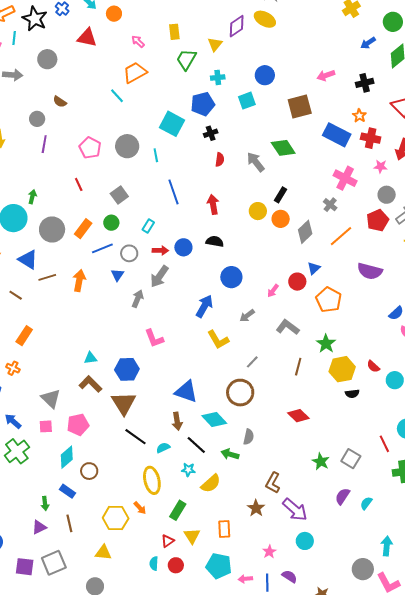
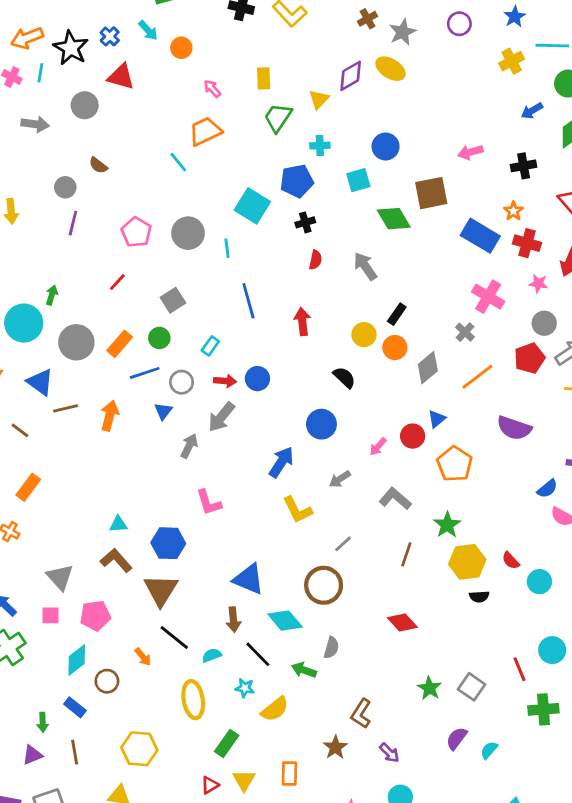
red triangle: (87, 38) -> (121, 77), moved
green diamond: (283, 148) -> (394, 219), moved
red line: (79, 184) -> (117, 282), turned 64
black semicircle: (215, 241) -> (344, 377), moved, turned 30
orange arrow: (140, 508) -> (143, 657), moved
purple arrow: (295, 510) -> (389, 753), size x0.6

